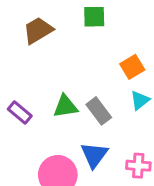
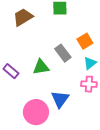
gray rectangle: (99, 111) -> (63, 53), moved
pink cross: (138, 166) -> (89, 84), moved

